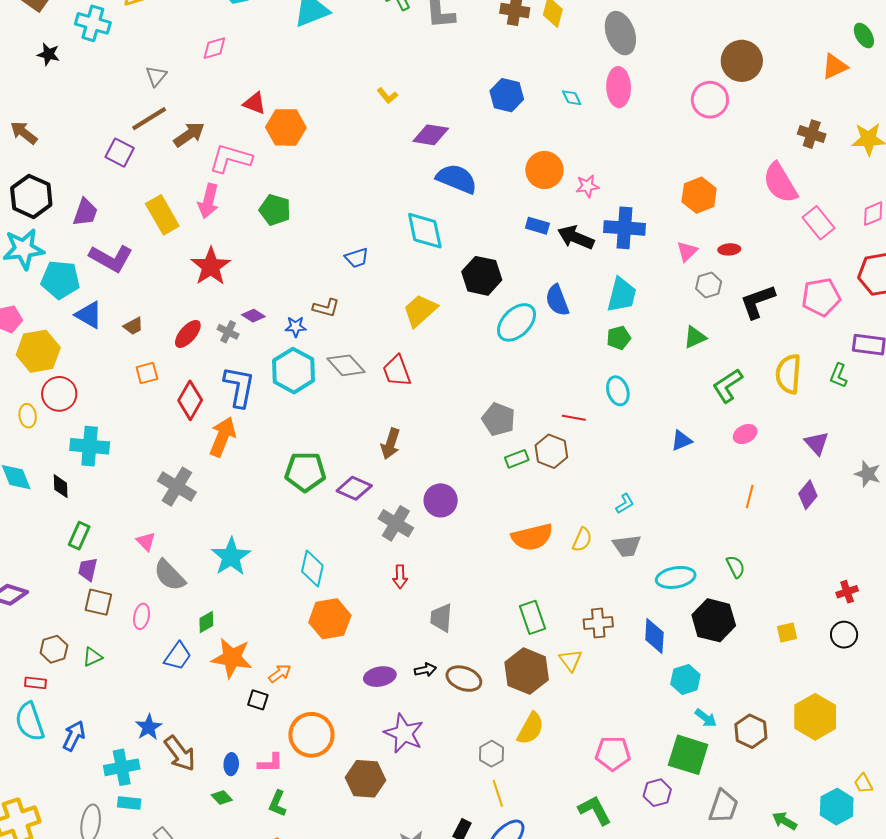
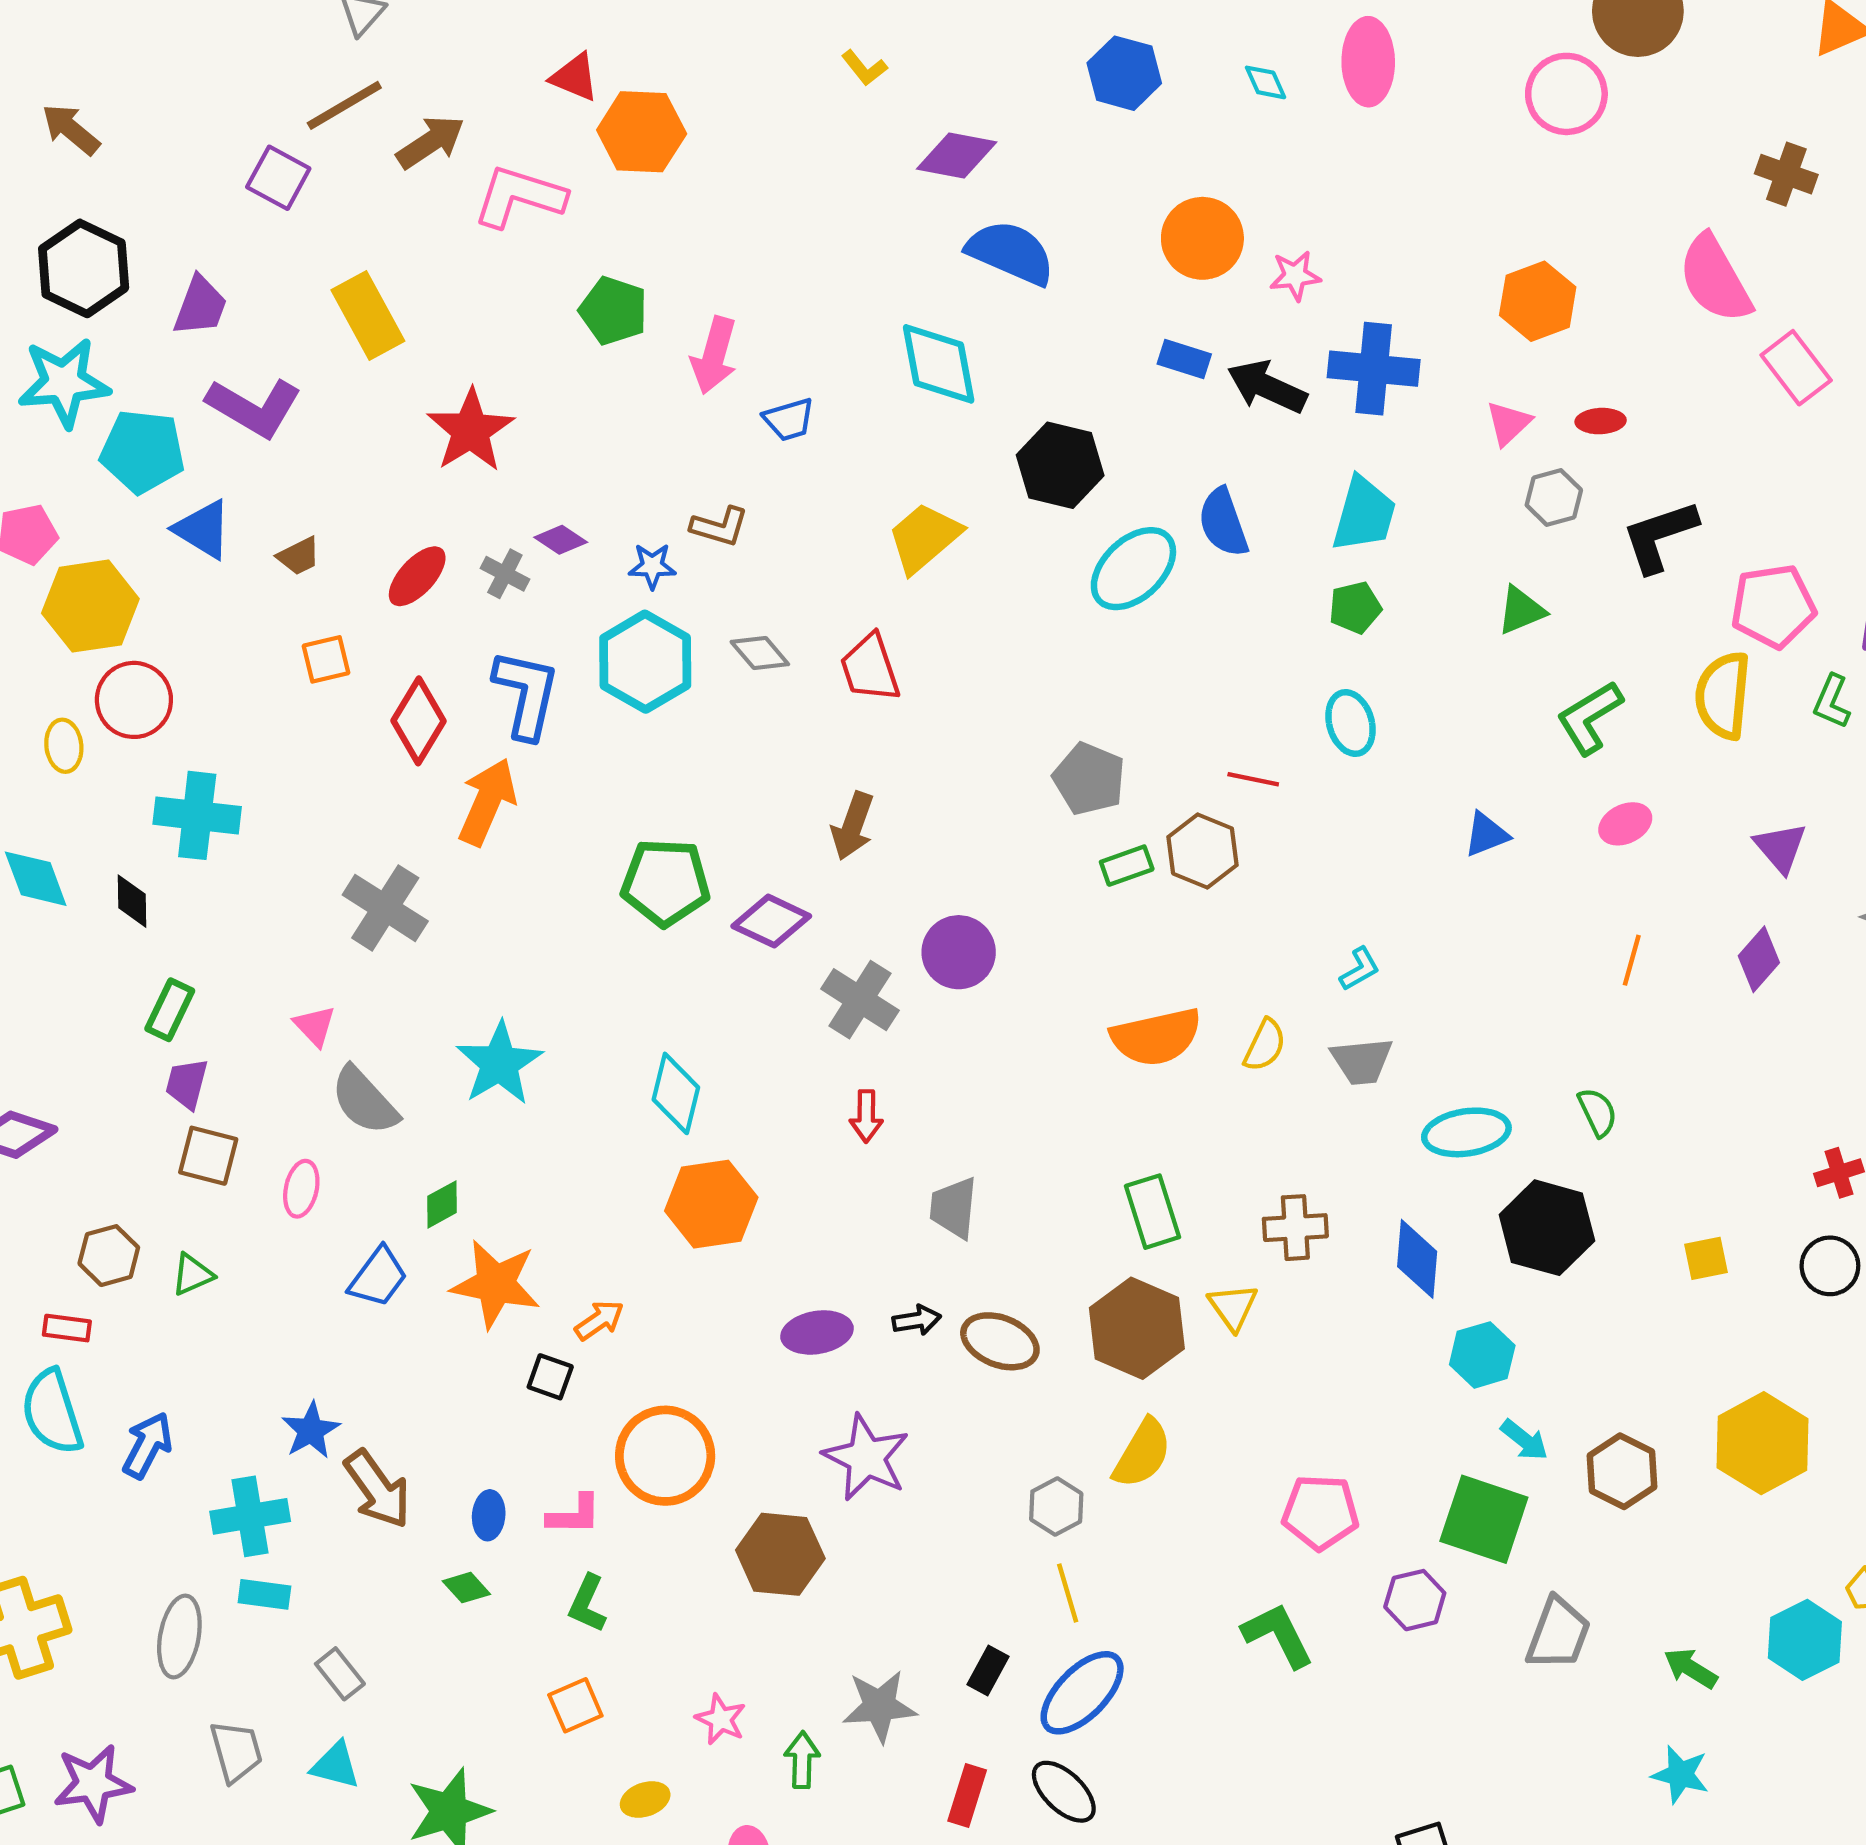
pink arrow: (208, 201) -> (714, 355), moved
pink pentagon: (821, 297) -> (1773, 606), moved
gray diamond: (346, 365) -> (760, 653), size x0.7

